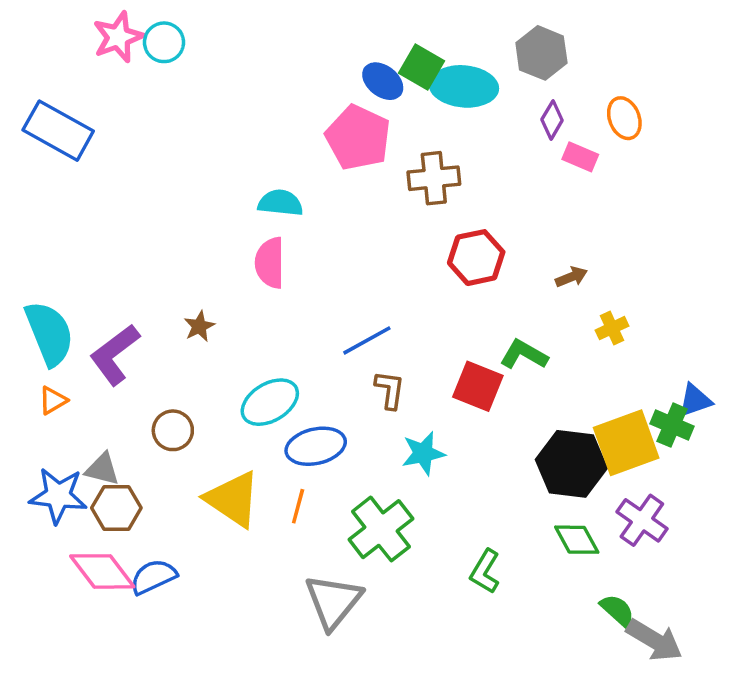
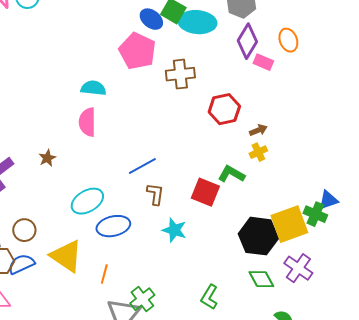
purple diamond: (552, 120) -> (247, 41), size x1.6
red hexagon: (476, 258) -> (224, 109), moved
yellow cross: (612, 328) -> (258, 152), moved
brown circle: (173, 430) -> (24, 230), moved
cyan star: (423, 453) -> (174, 230), turned 30
orange line: (298, 506) -> (104, 274), moved
green cross: (381, 529) -> (142, 299), moved, size x0.7
blue semicircle: (153, 577) -> (21, 264), moved

